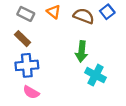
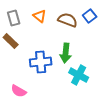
gray rectangle: (26, 14) -> (14, 18), turned 49
blue cross: (27, 65) -> (41, 62), moved

